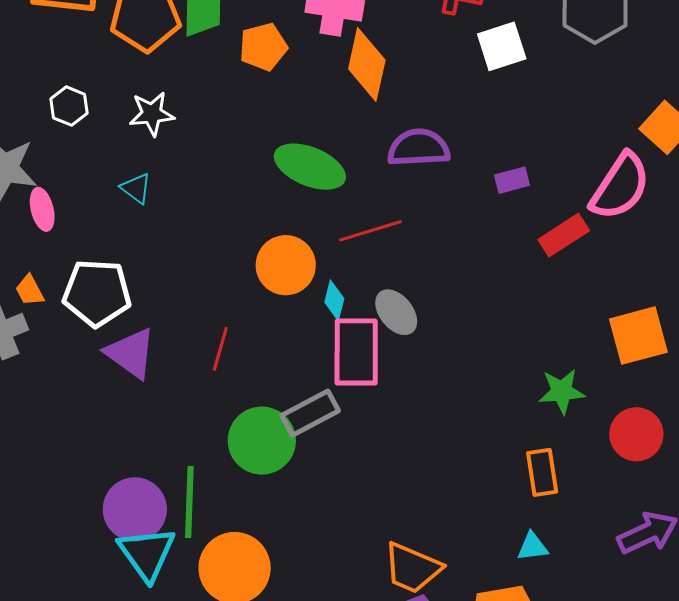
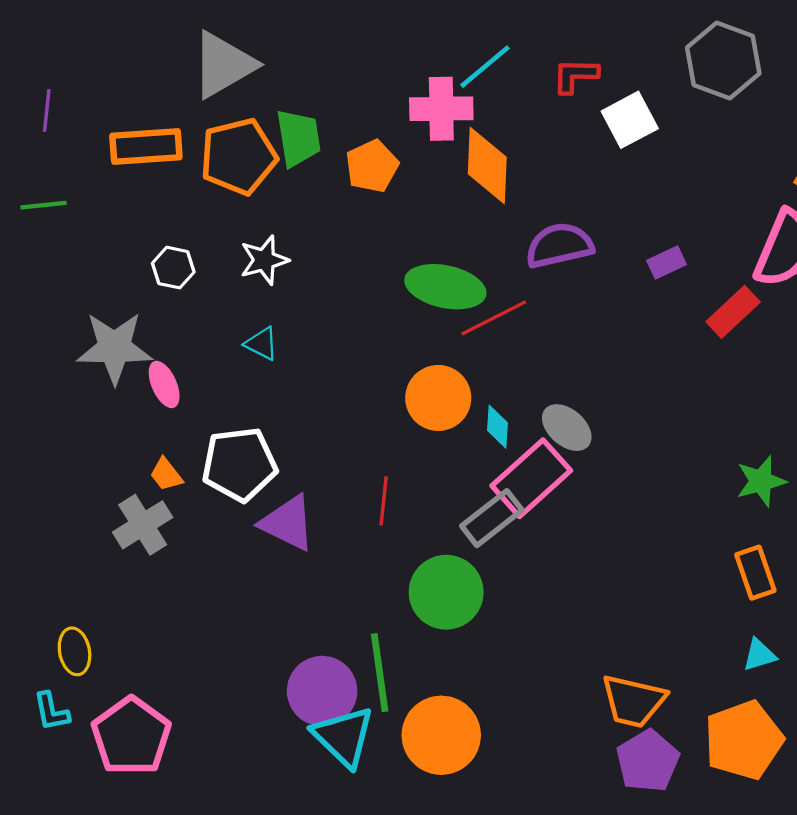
red line: (370, 231) -> (494, 318), moved
pink rectangle: (356, 352) -> (531, 478), turned 58
gray rectangle: (310, 413) -> (492, 518), moved

